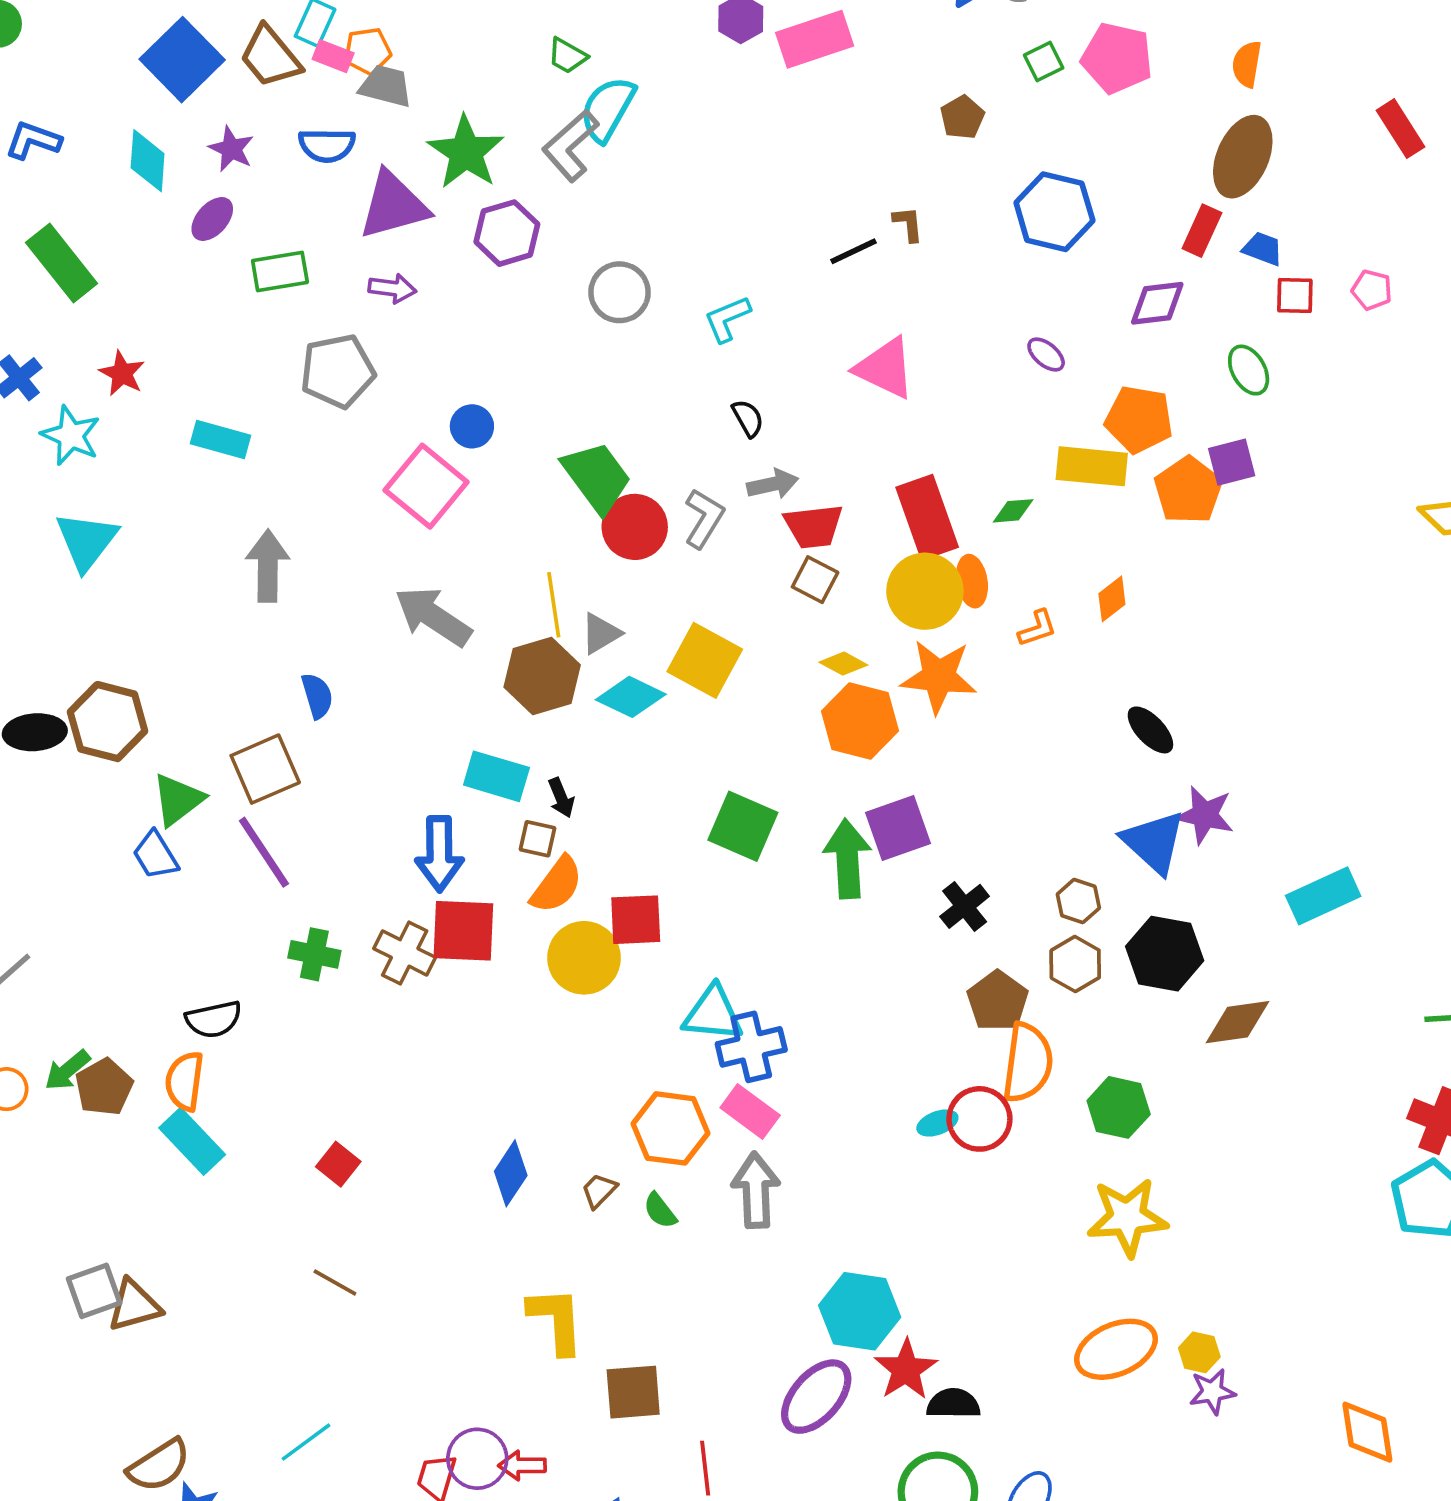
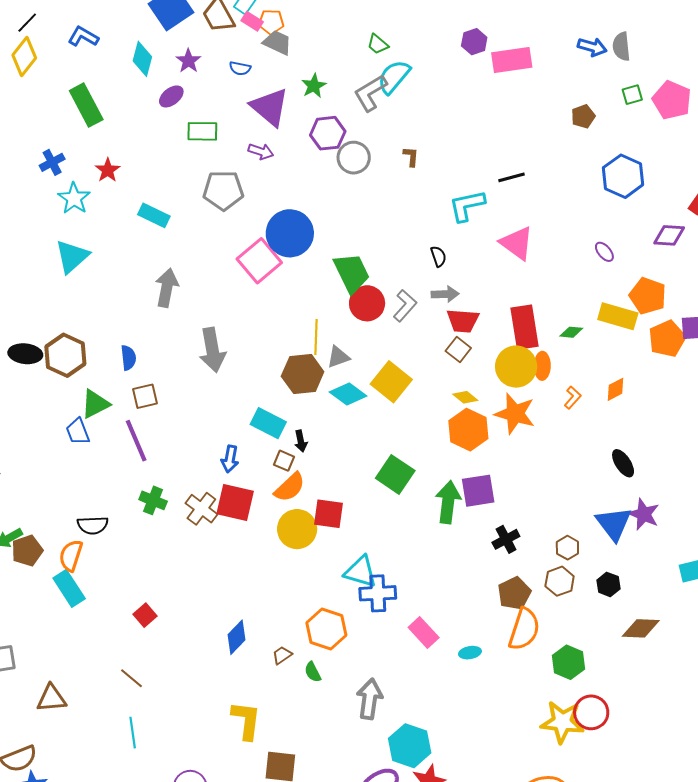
blue semicircle: (327, 145) -> (240, 68), size x0.7
green star: (466, 152) -> (314, 86), size x0.6
purple triangle: (393, 205) -> (270, 107), turned 45
brown L-shape: (908, 224) -> (411, 157), moved
gray circle: (620, 292) -> (354, 158), moved
cyan L-shape: (727, 319) -> (467, 206), moved, size x1.4
blue circle: (472, 426) -> (290, 233), size x2.0
gray arrow: (433, 616) -> (212, 350), moved, turned -144
orange L-shape: (1037, 628) -> (573, 398), turned -40
blue semicircle: (317, 696) -> (128, 358), moved
brown square: (265, 769) -> (145, 396), size x0.7
blue arrow: (439, 854) -> (230, 459), size x0.7
black hexagon: (1165, 954) -> (608, 584), size x0.6
pink rectangle: (750, 1112) -> (424, 632), moved
red circle: (979, 1119) -> (591, 712), moved
gray arrow: (756, 1190) -> (370, 699), moved
brown triangle: (134, 1305) -> (51, 698), moved
cyan line: (306, 1442) -> (133, 733), moved, turned -72

